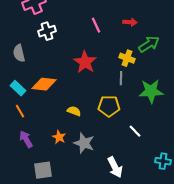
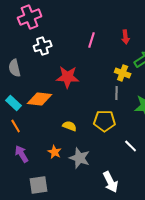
red arrow: (130, 22) -> (126, 37), turned 80
pink line: (96, 25) -> (92, 40), turned 42
red star: (85, 62) -> (68, 77), moved, turned -30

